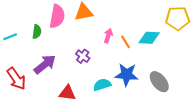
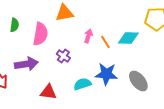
pink semicircle: (57, 16) -> (40, 34), moved
green semicircle: (37, 32) -> (14, 25), moved
purple arrow: (45, 64) -> (26, 64), turned 30

